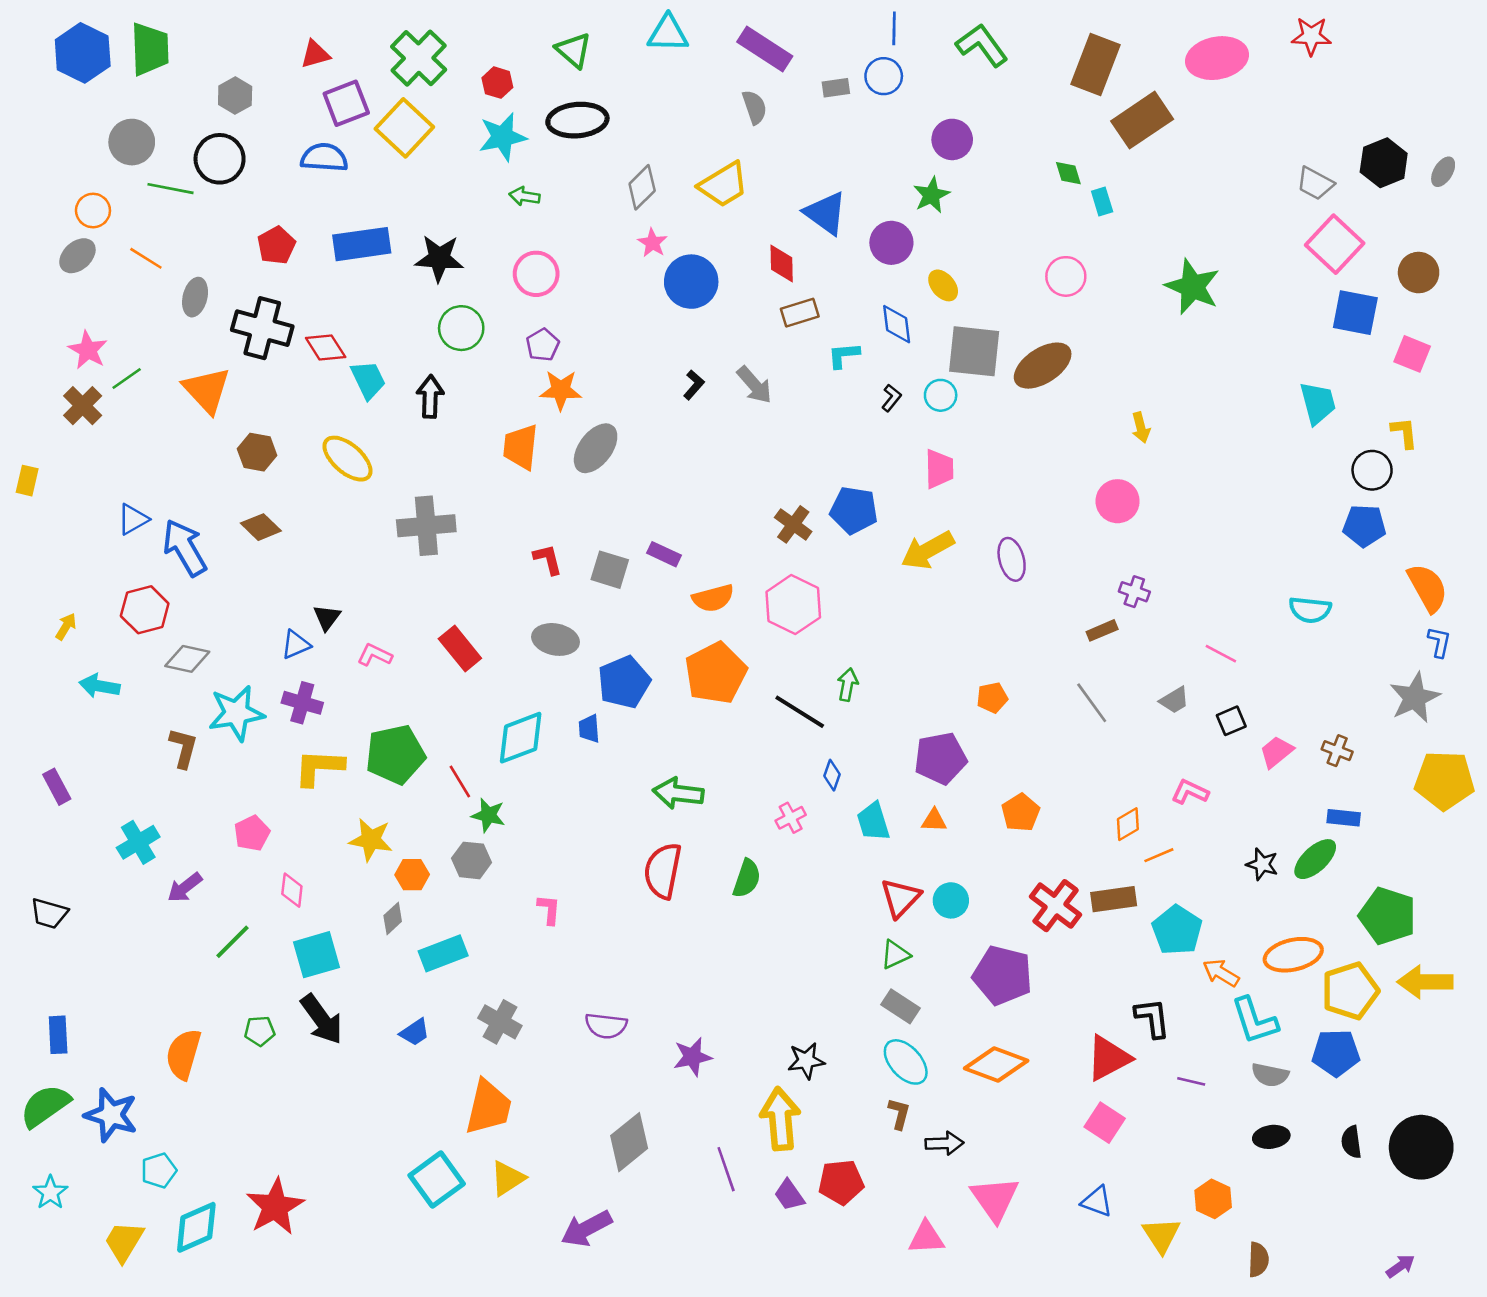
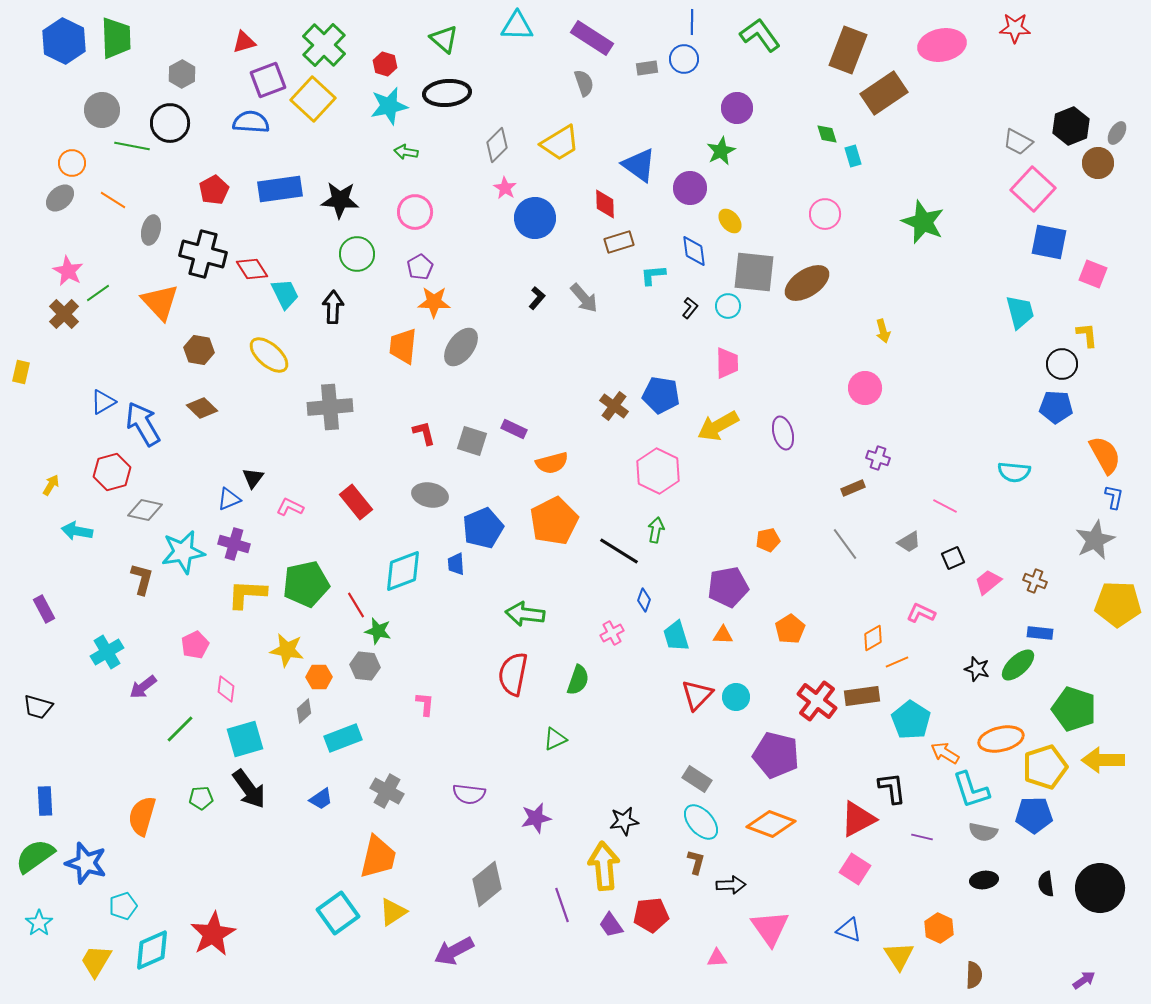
brown circle: (1419, 273) -> (1098, 163), moved
pink hexagon: (793, 605) -> (658, 471), moved
green triangle: (895, 955) -> (555, 739), moved
pink triangle: (926, 1238) -> (717, 958), size x0.7

